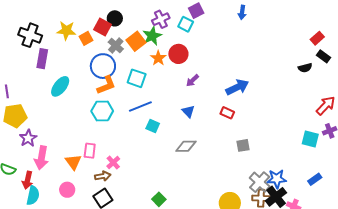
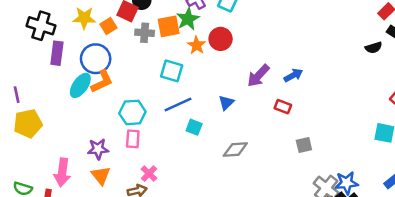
orange square: (136, 41) -> (169, 26), turned 30
gray cross: (116, 46) -> (145, 33), turned -35
blue circle: (103, 66) -> (96, 59), moved
purple arrow: (192, 80) -> (258, 76), moved, size x1.5
orange L-shape: (106, 85) -> (102, 82), moved
blue arrow: (237, 87) -> (293, 75), size x0.7
blue triangle: (188, 111) -> (226, 103), moved, turned 32
purple star: (28, 138) -> (98, 149), moved, turned 30
pink rectangle: (90, 151) -> (133, 139), moved

